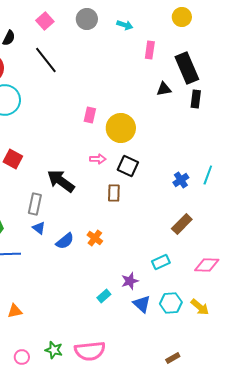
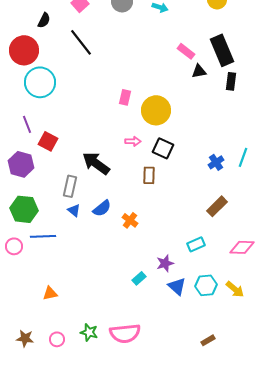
pink rectangle: (150, 50) -> (186, 51), moved, turned -60
blue semicircle: (65, 241) -> (102, 208), moved

